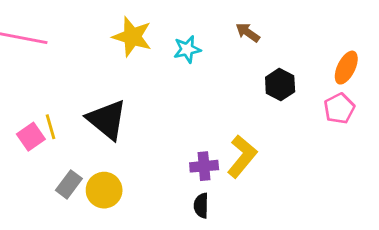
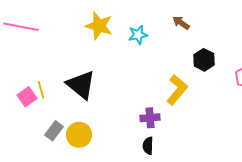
yellow L-shape: (242, 156) -> (177, 90), moved

